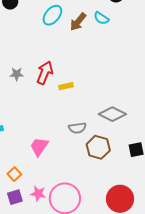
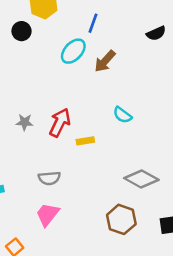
cyan semicircle: (101, 18) -> (122, 115), moved
gray semicircle: (77, 128) -> (49, 178), moved

